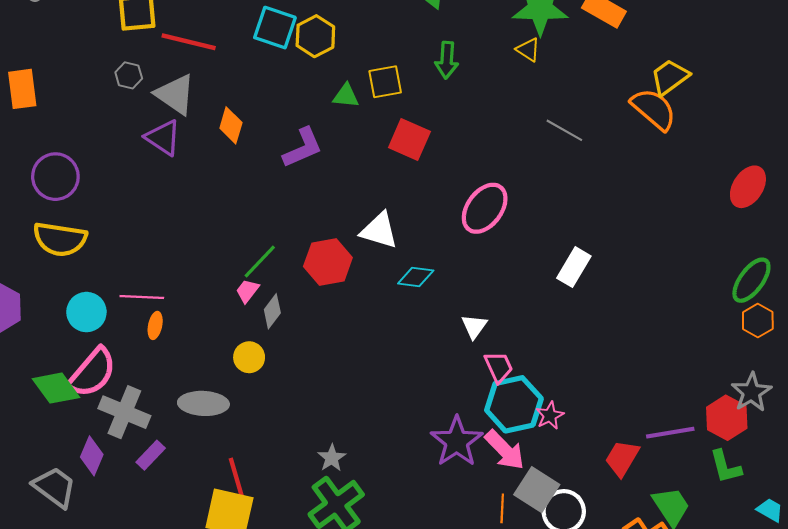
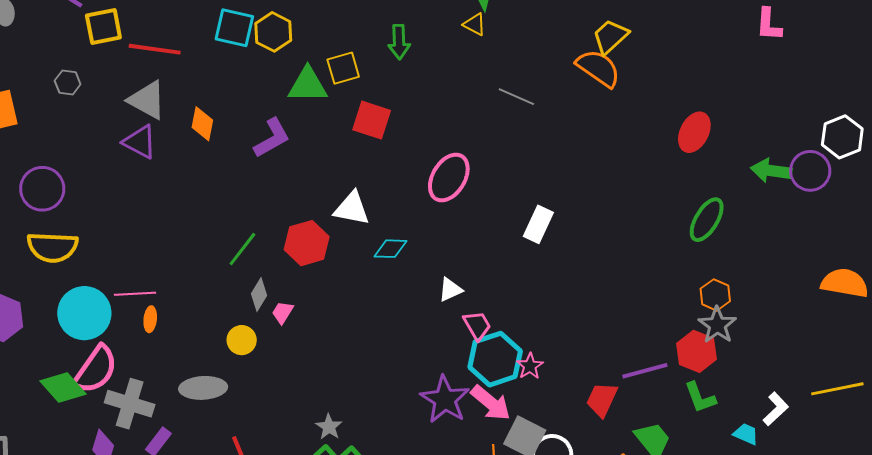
gray hexagon: (129, 75) -> (68, 82), moved
green triangle: (346, 96) -> (308, 85), size x1.6
pink trapezoid: (247, 291) -> (282, 312), moved
cyan circle: (86, 312) -> (84, 313), size x1.4
orange hexagon: (758, 320) -> (715, 295), moved
white triangle: (474, 326) -> (450, 290), turned 36

